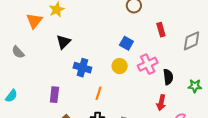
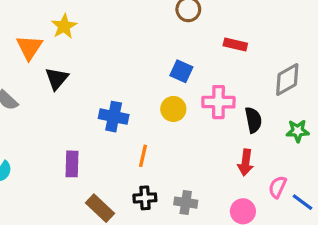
red rectangle: (161, 30) -> (235, 44), turned -56
gray diamond: (192, 41) -> (287, 79), moved
black triangle: (63, 42) -> (57, 79), moved
pink cross: (148, 64) -> (218, 102), turned 30

